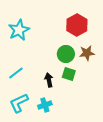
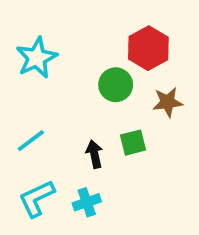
green circle: (66, 54) -> (116, 85), moved
green square: (69, 74) -> (133, 143), turned -32

